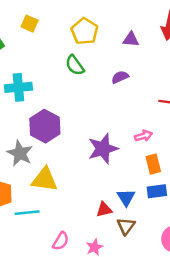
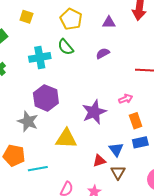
cyan cross: (18, 87) -> (40, 57), moved
yellow triangle: (45, 180) -> (66, 139), moved

